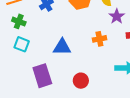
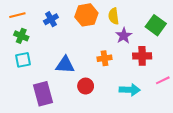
cyan square: (22, 44) -> (23, 60), turned -35
red circle: (81, 81) -> (86, 86), moved

